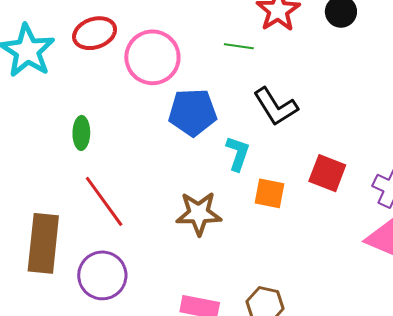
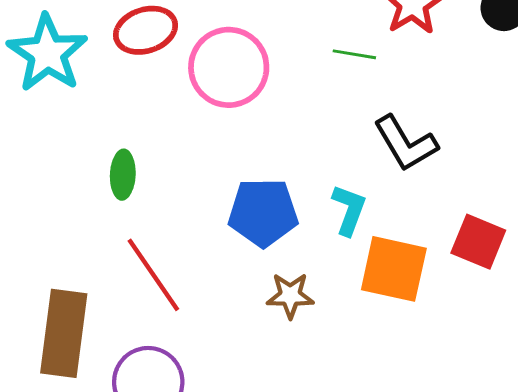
blue pentagon: (193, 112) -> (263, 212), moved
orange square: (270, 193) -> (394, 269), size x1.5
brown star: (199, 213) -> (290, 296), size x0.7

